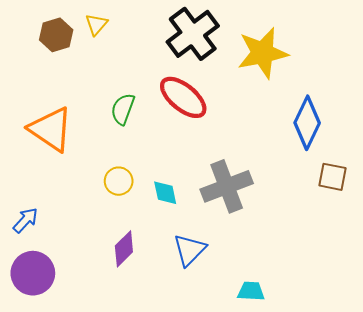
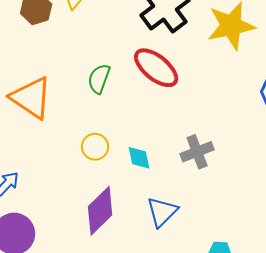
gray cross: (227, 186) -> (197, 152), size x0.7
purple diamond: (124, 249) -> (100, 211), size x1.4

